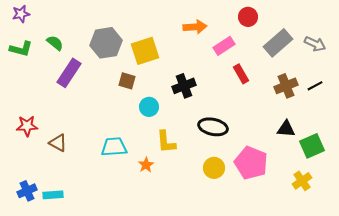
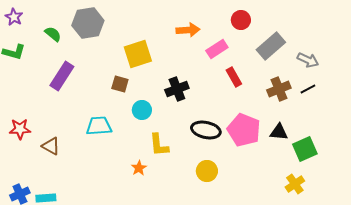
purple star: (21, 14) -> (14, 17), turned -30
green semicircle: (55, 43) -> (53, 34), moved
gray hexagon: (106, 43) -> (88, 23), moved
gray arrow: (315, 44) -> (308, 60), moved
cyan trapezoid: (114, 147) -> (99, 126), moved
pink pentagon: (251, 163) -> (244, 130), moved

